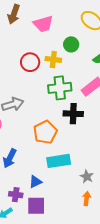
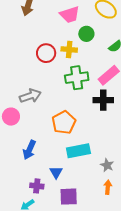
pink trapezoid: (43, 24) -> (70, 15), moved
black cross: (73, 114) -> (103, 100), moved
blue triangle: (35, 182) -> (56, 172), turned -32
purple square: (36, 206) -> (69, 197), moved

